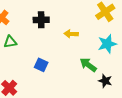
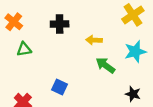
blue square: (41, 65) -> (60, 87), moved
green arrow: (88, 65) -> (105, 65), moved

